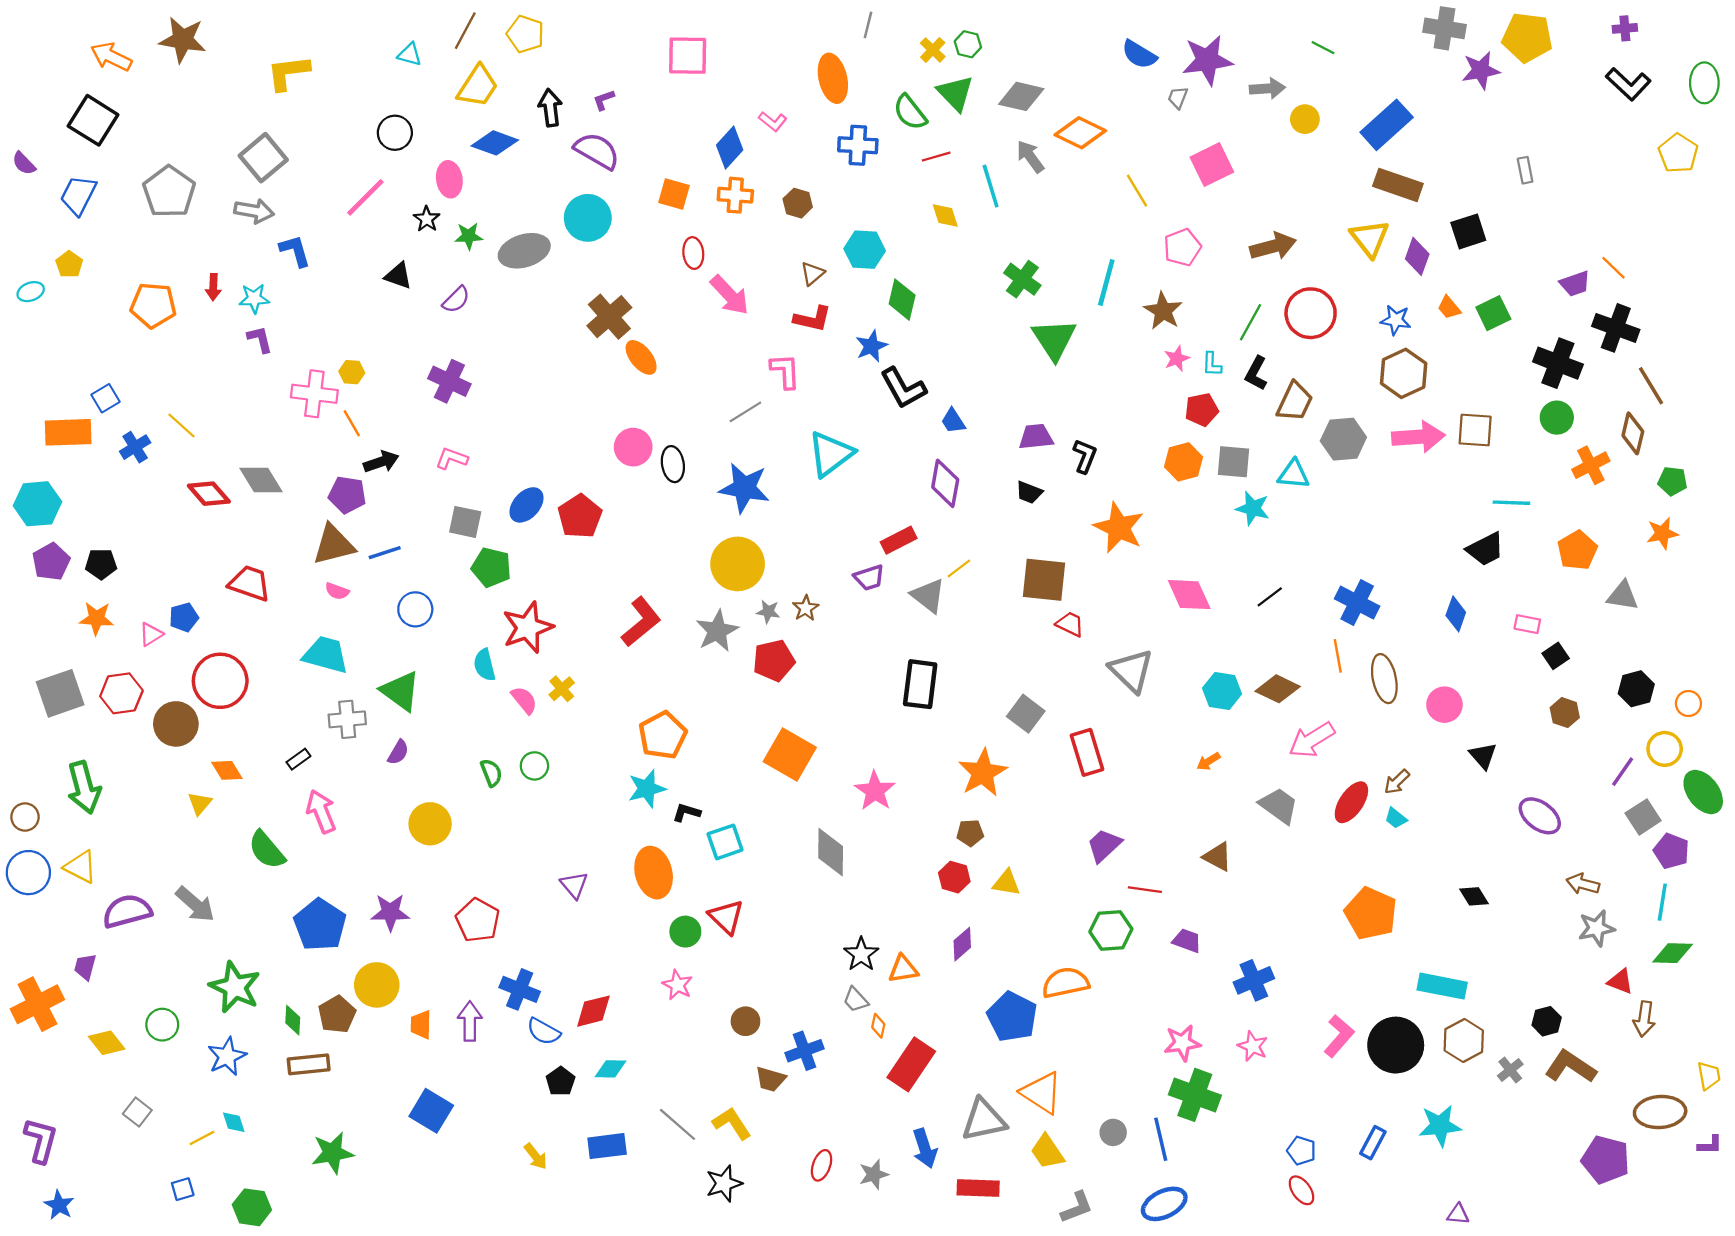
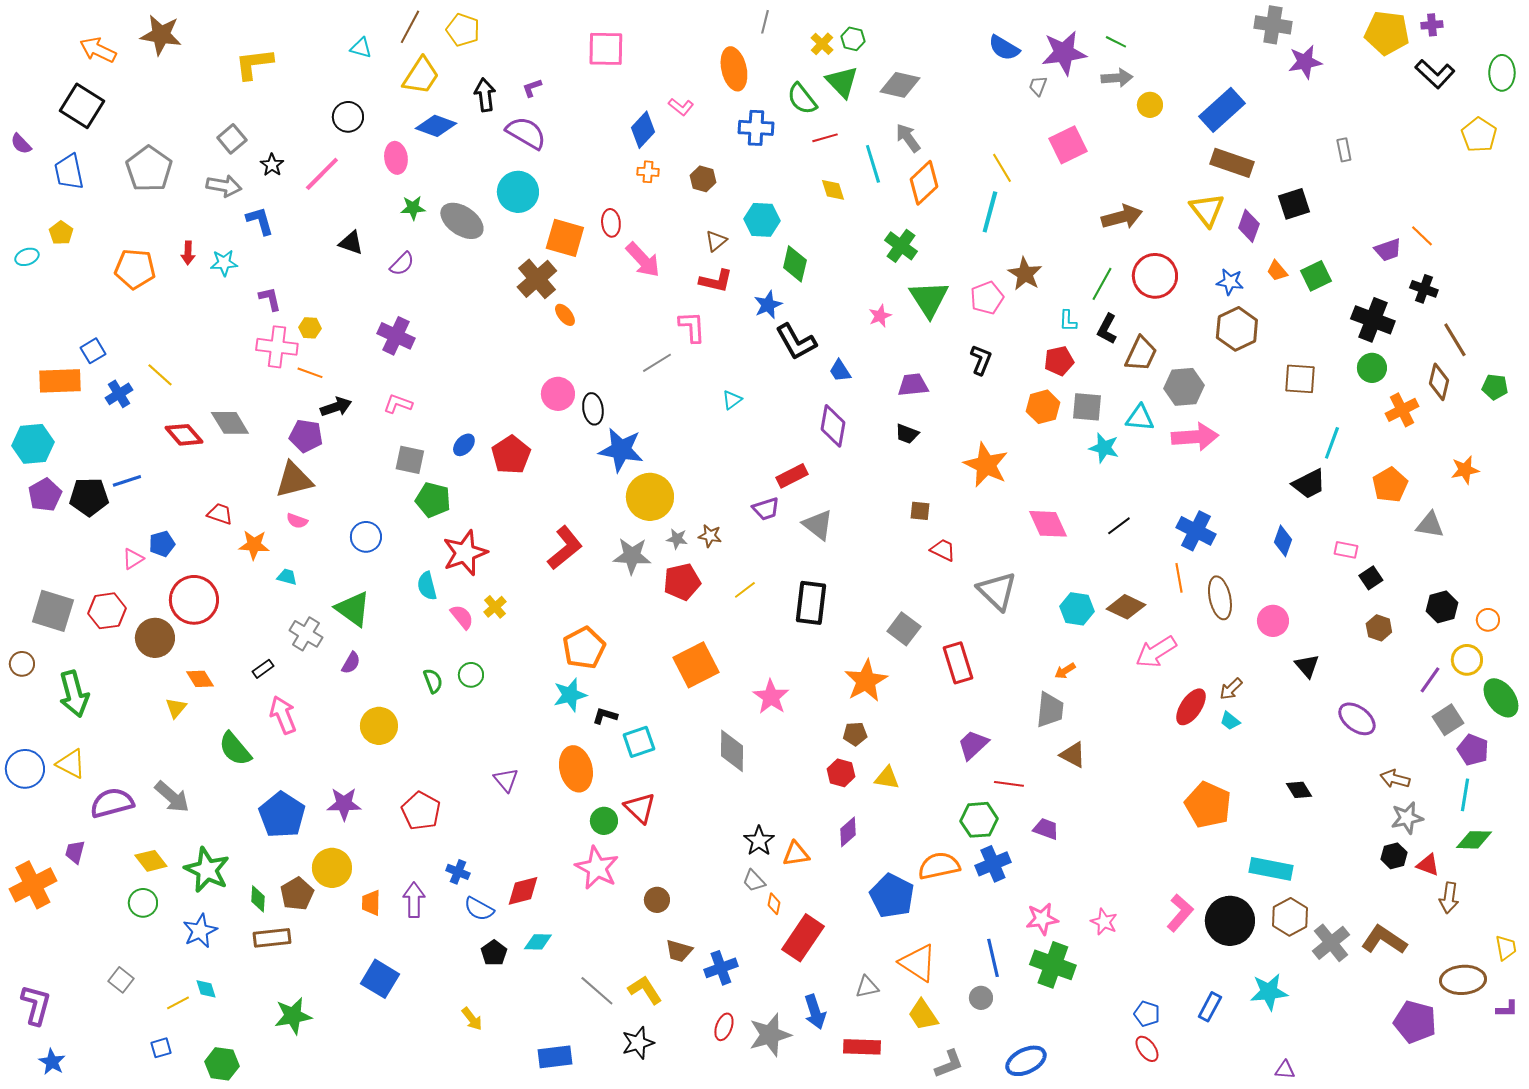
yellow pentagon: (1527, 37) -> (1387, 33), moved
green line: (1323, 48) -> (1116, 42), moved
orange diamond: (1080, 133) -> (924, 183), moved, turned -69
gray square: (263, 158) -> (232, 139), size x0.7
orange square: (674, 194) -> (565, 238), moved, size x1.4
blue trapezoid: (78, 195) -> (69, 172), turned -39
orange cross: (735, 195) -> (648, 172), size x0.7
black star: (427, 219) -> (272, 165), moved
pink pentagon: (1182, 247) -> (987, 298), moved
gray ellipse: (524, 251) -> (462, 221), turned 51
cyan line: (1106, 283) -> (990, 212), moved
black cross: (1616, 328) -> (1424, 289), size x0.7
purple L-shape: (260, 339) -> (270, 299), moved
orange ellipse: (641, 357) -> (565, 315), size x0.7
pink star: (1177, 359) -> (880, 316), moved
orange line: (352, 423) -> (310, 373), turned -40
pink arrow: (1418, 437) -> (1195, 437), moved
cyan triangle: (831, 454) -> (732, 400), size x0.5
black L-shape: (1085, 456) -> (981, 360), moved
green pentagon: (1673, 481) -> (1495, 387), moved
blue star: (744, 488) -> (621, 450), moved
cyan line: (1511, 503) -> (1332, 443), turned -72
blue ellipse: (526, 505) -> (464, 445), size x0.7
blue line: (385, 553) -> (127, 481), moved
black pentagon: (101, 564) -> (89, 497), size x1.4
yellow line: (959, 568) -> (745, 590), moved
brown square: (1044, 580) -> (920, 511), size x0.5
red trapezoid: (250, 583) -> (220, 514), size x0.7
brown star: (806, 608) -> (710, 536), turned -30
orange star: (96, 618) -> (254, 545), moved
gray star: (717, 631) -> (632, 556), turned 30
cyan trapezoid: (326, 655) -> (287, 577), size x0.5
gray square: (60, 693) -> (53, 611), turned 36
gray cross: (347, 719) -> (306, 634), turned 36
orange square: (790, 755) -> (696, 665), turned 33
gray trapezoid: (1279, 806) -> (1050, 710), moved, turned 60
brown circle: (25, 817) -> (22, 664), moved
blue cross: (1254, 980) -> (993, 864), moved
pink star: (677, 985) -> (597, 868), size x1.6
blue cross: (520, 989) -> (458, 872), size x0.7
black hexagon: (1547, 1021) -> (1394, 856), moved
yellow diamond: (107, 1043) -> (151, 861), moved
blue cross: (805, 1051) -> (721, 968), moved
gray cross: (1510, 1070) -> (1331, 943), size x1.6
gray triangle: (984, 1120) -> (867, 987), size x0.6
blue line: (1161, 1139) -> (993, 958), moved
blue rectangle: (607, 1146) -> (555, 1057), moved
gray star: (874, 1174) -> (770, 1035), size x1.6

